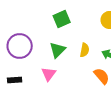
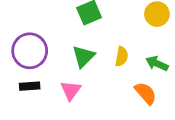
black rectangle: (15, 80) -> (30, 86), moved

